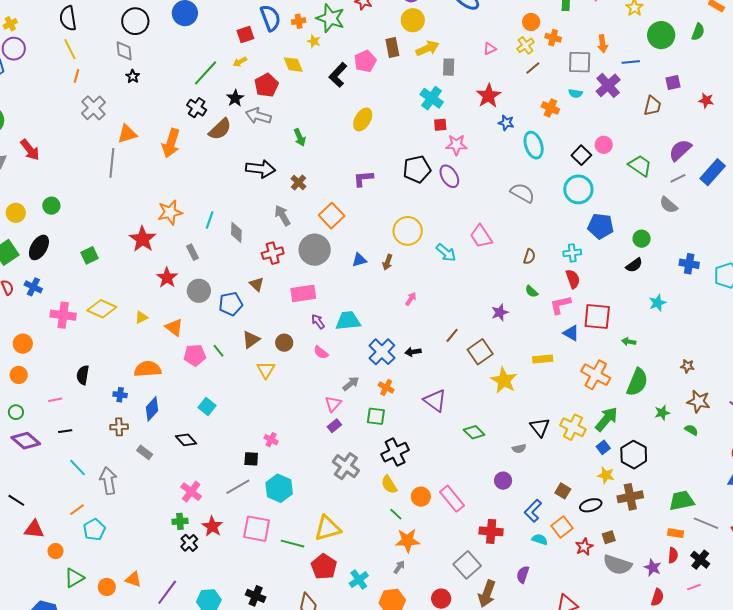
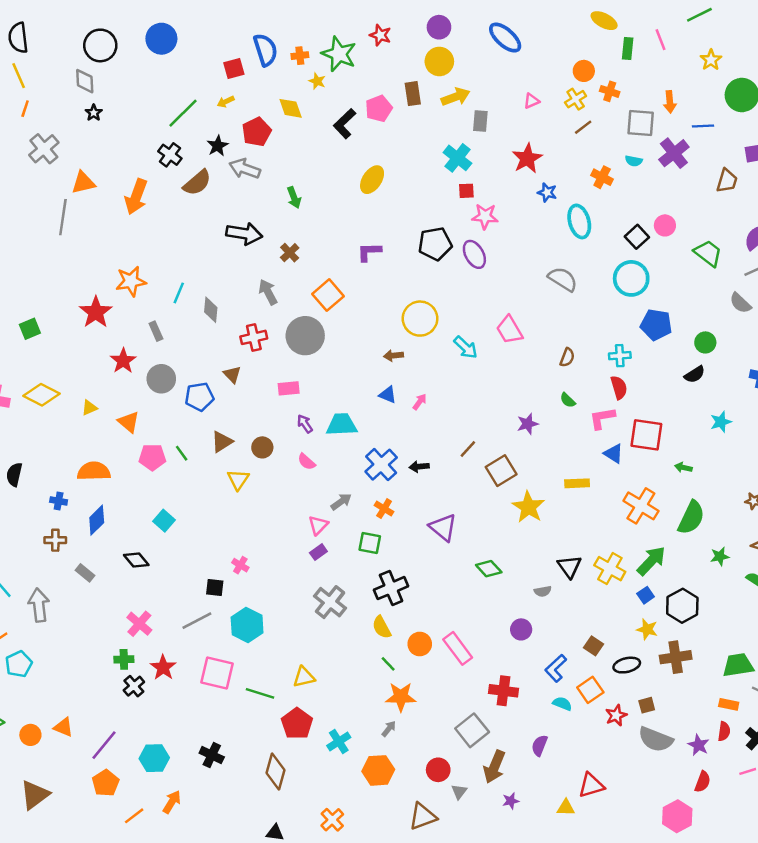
blue triangle: (359, 260) -> (388, 395), moved, turned 35
brown arrow: (387, 262) -> (393, 356), turned 63
pink rectangle: (303, 293) -> (289, 388), size x0.7
yellow triangle: (328, 528) -> (304, 677), size x0.7

